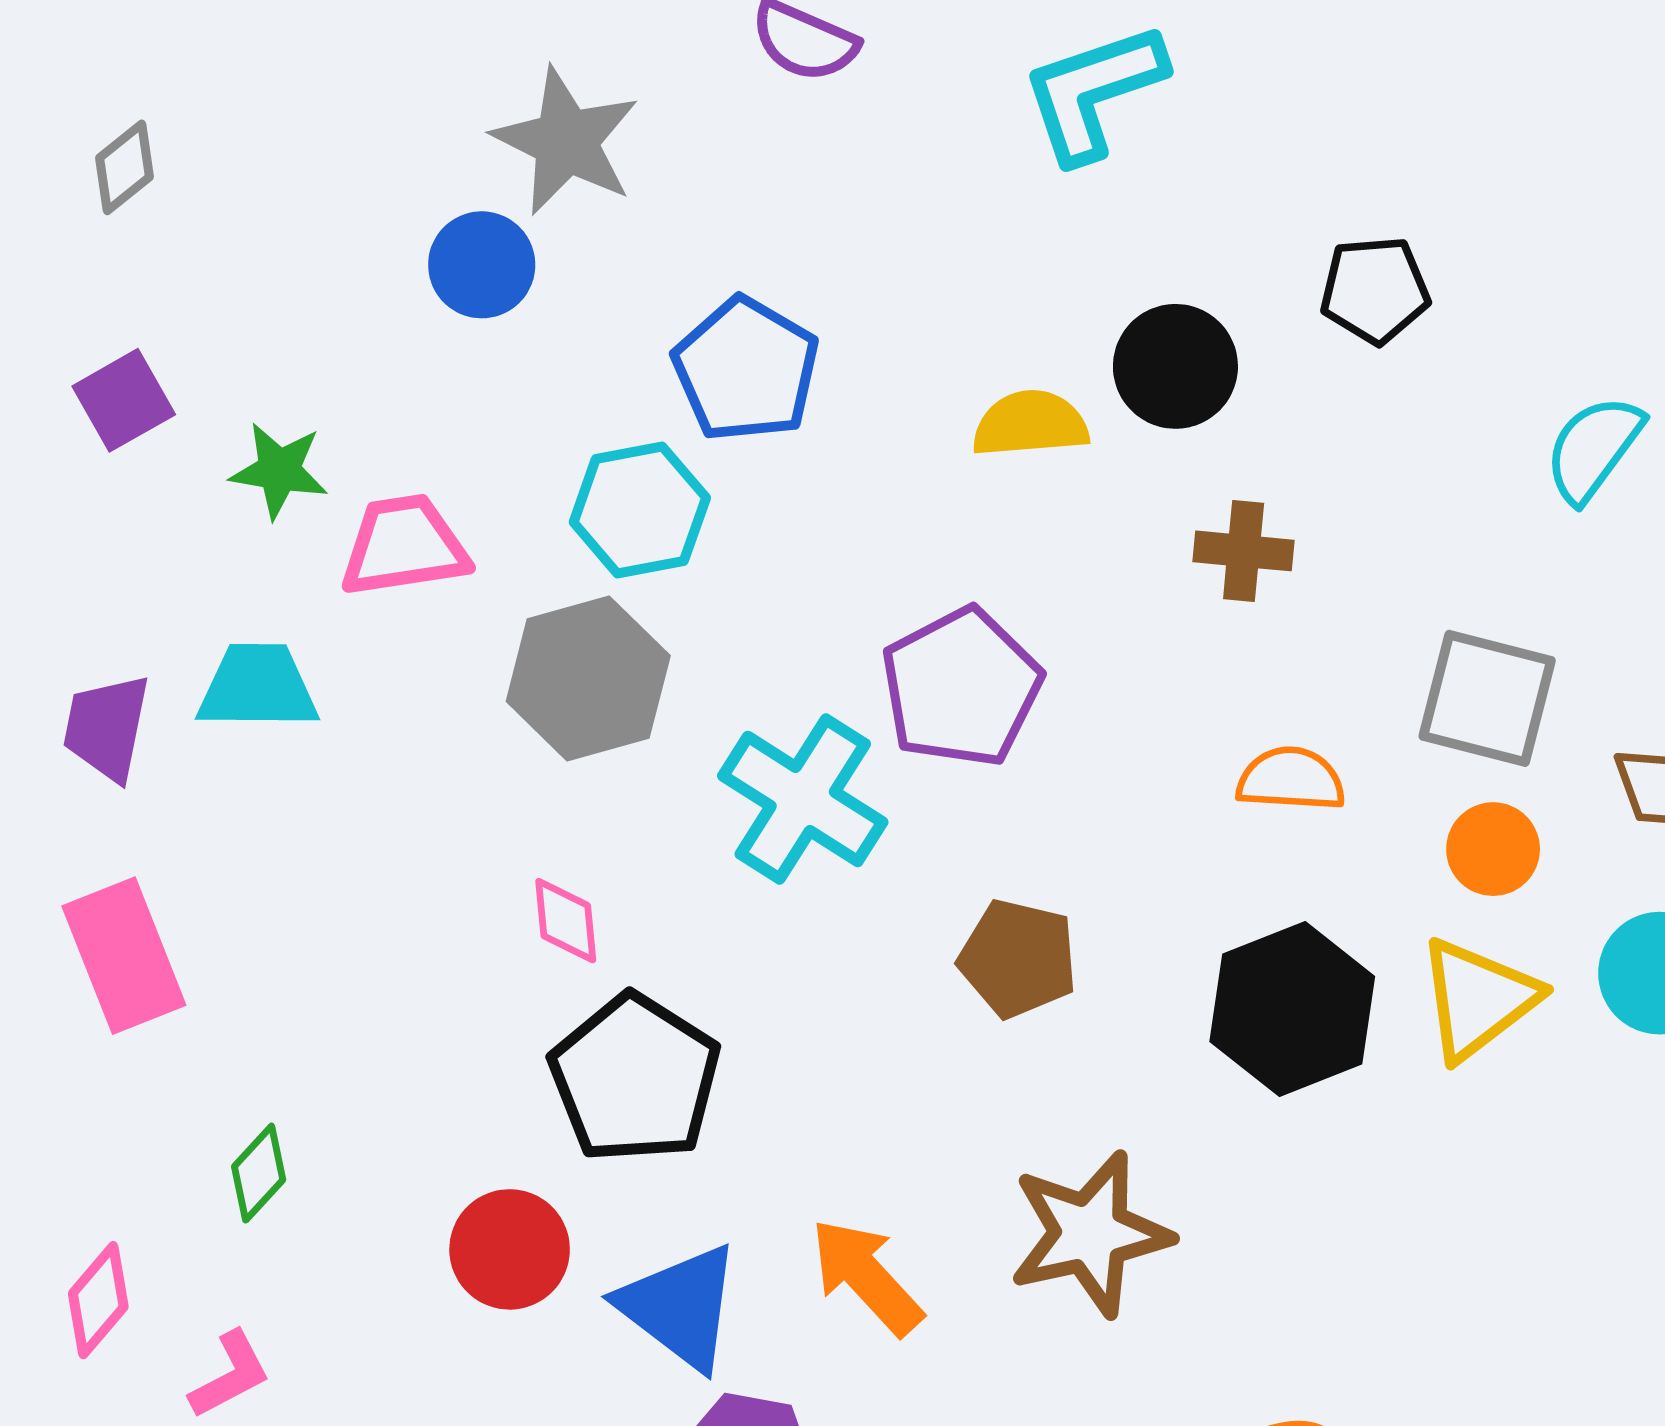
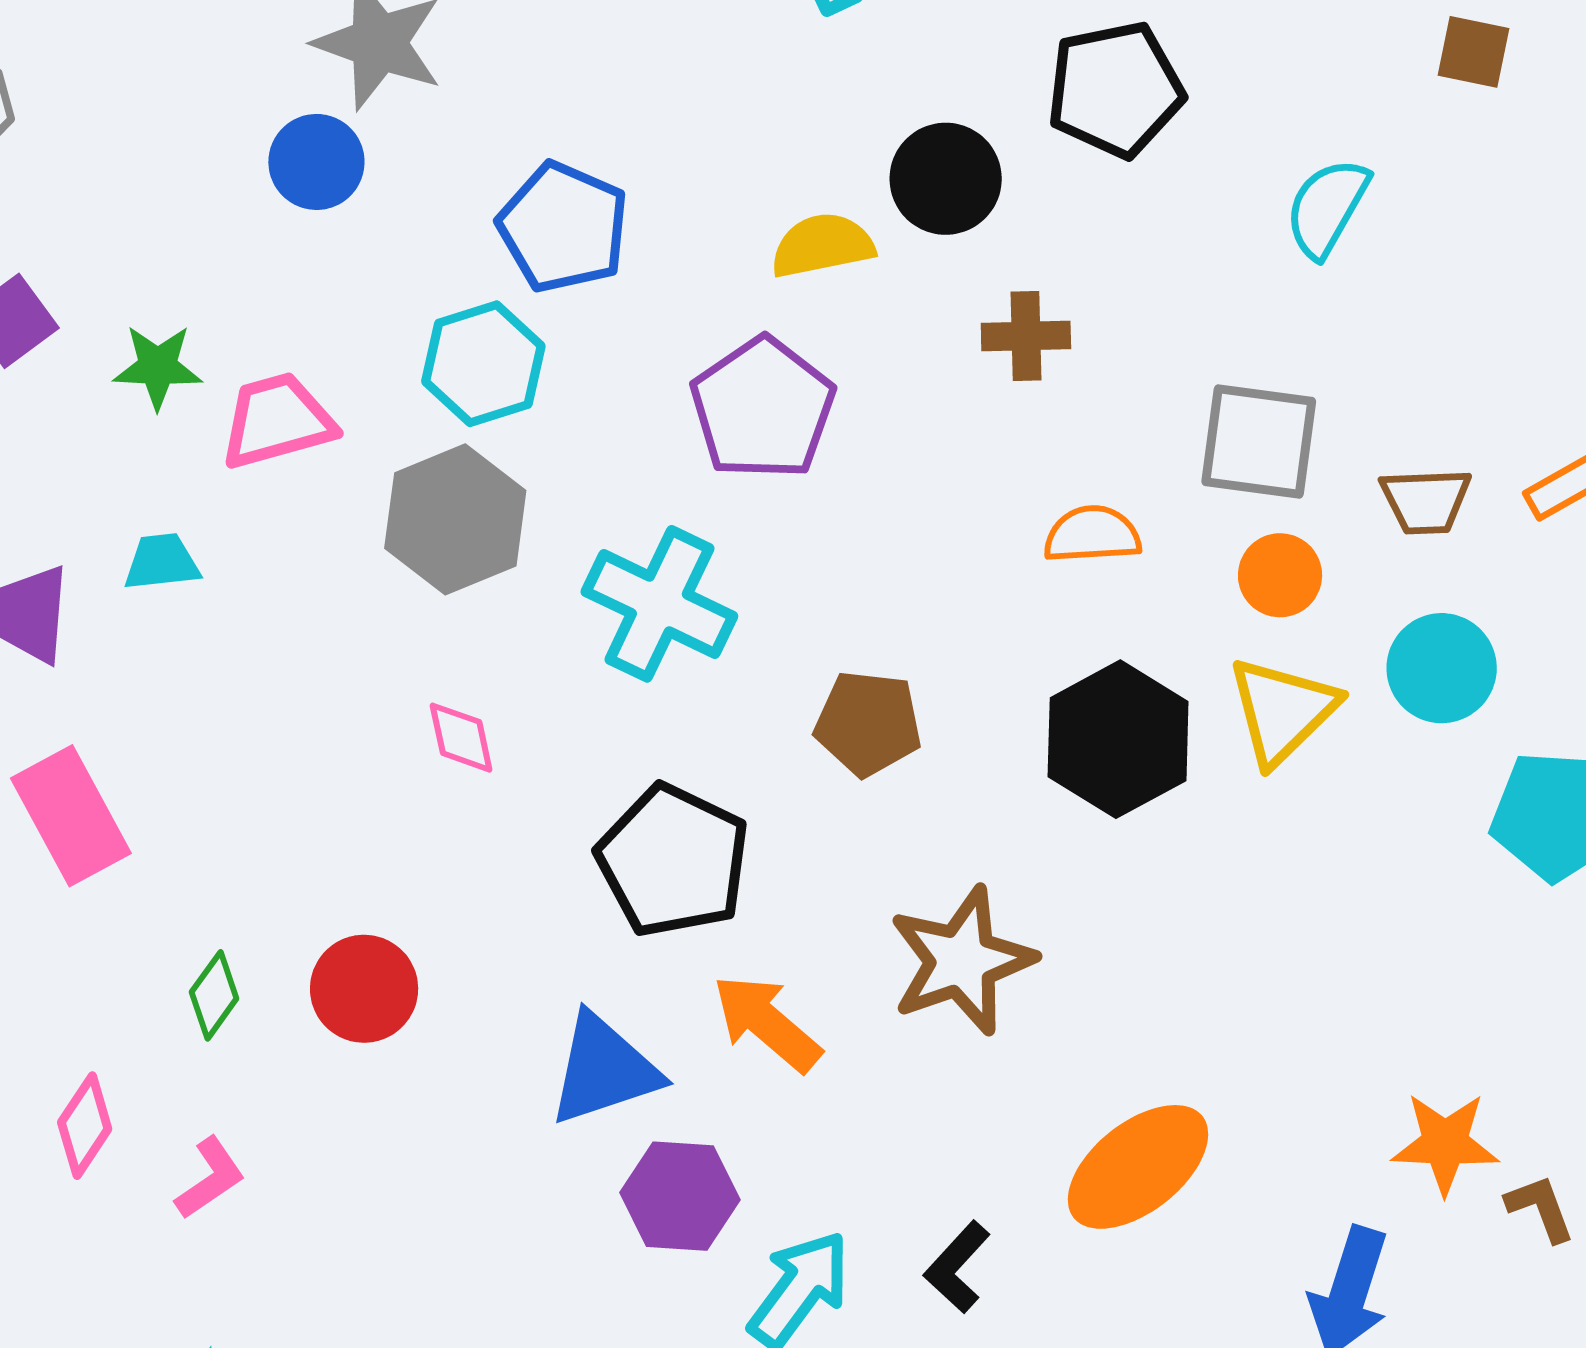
black pentagon: (1375, 290) -> (1115, 89), size x1.4
cyan trapezoid: (258, 687) -> (162, 562), size x0.7
purple pentagon: (961, 687) -> (763, 408), moved
black pentagon: (635, 1078) -> (673, 861), moved
red circle: (510, 1249) -> (364, 989), moved
blue triangle: (680, 1307) -> (604, 1070), turned -49

